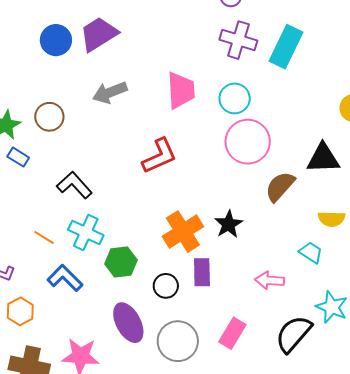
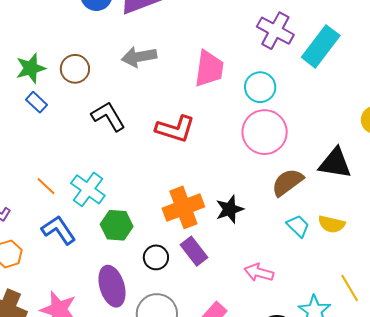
red L-shape: (159, 156) -> (175, 129), turned 30
black L-shape: (74, 185) -> (108, 116), moved
cyan trapezoid: (311, 252) -> (298, 226), moved
purple rectangle: (202, 272) -> (194, 251), turned -48

